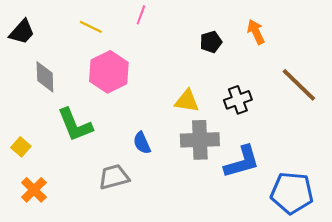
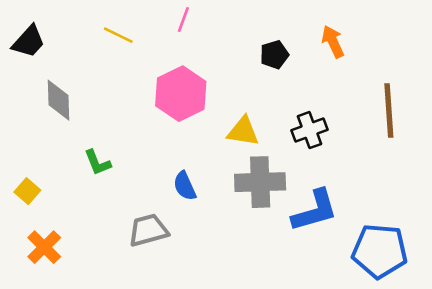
pink hexagon: (109, 72) -> (181, 94), moved
brown line: (299, 85) -> (389, 111), turned 42
green L-shape: (75, 125) -> (98, 163), size x0.6

